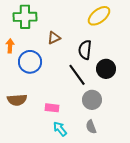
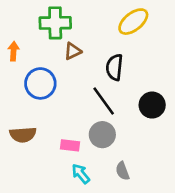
green cross: (25, 17) -> (55, 23), moved
orange arrow: (10, 46) -> (13, 51), moved
black circle: (106, 69) -> (152, 105), moved
gray circle: (92, 100) -> (102, 135), moved

